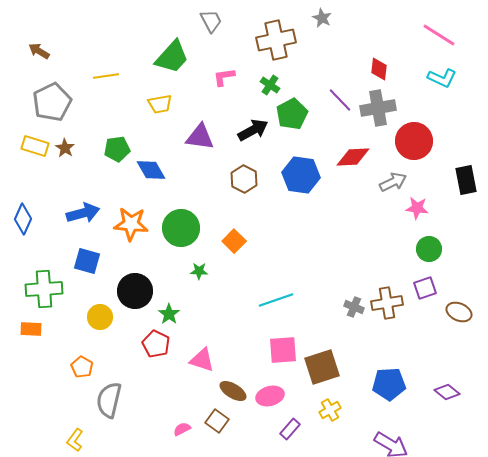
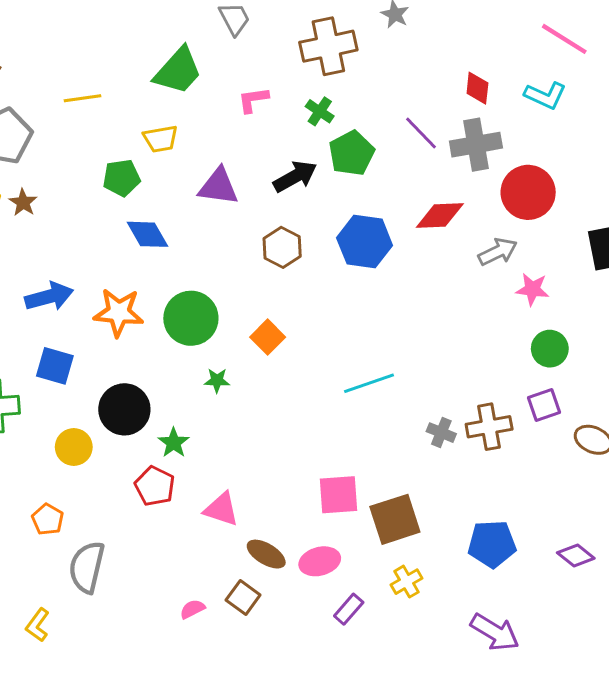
cyan L-shape: (442, 78) -> (545, 95), moved
green pentagon: (117, 149) -> (121, 178), moved
cyan line: (276, 300) -> (369, 383), moved

